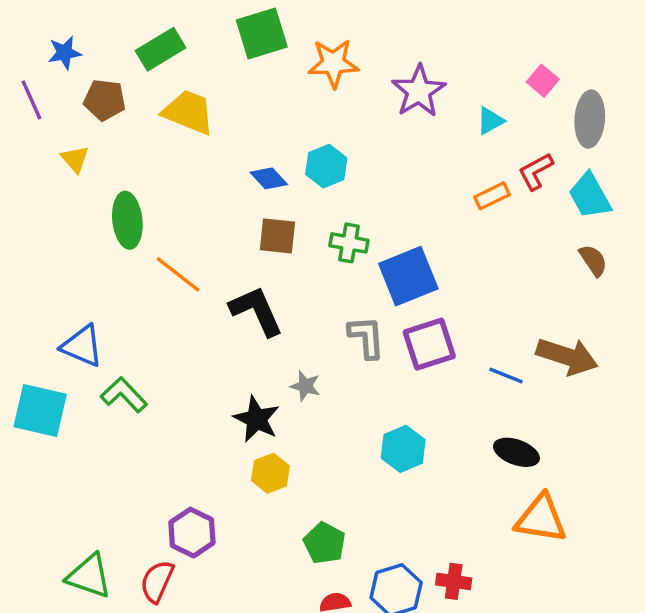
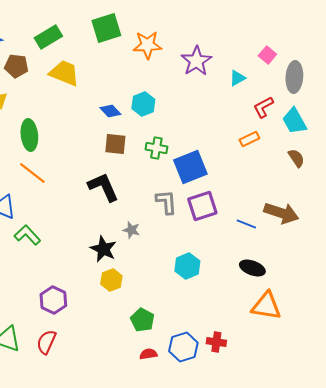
orange rectangle: (492, 196) -> (249, 139), moved
orange line: (178, 274) -> (32, 173), moved
purple hexagon: (192, 533) -> (53, 300), moved

